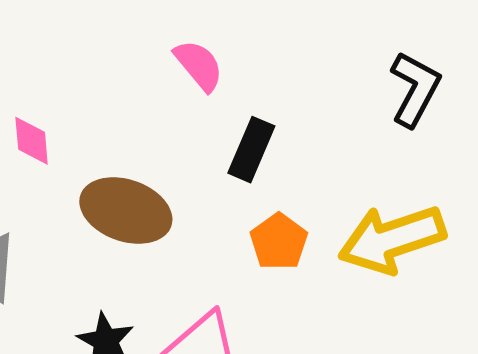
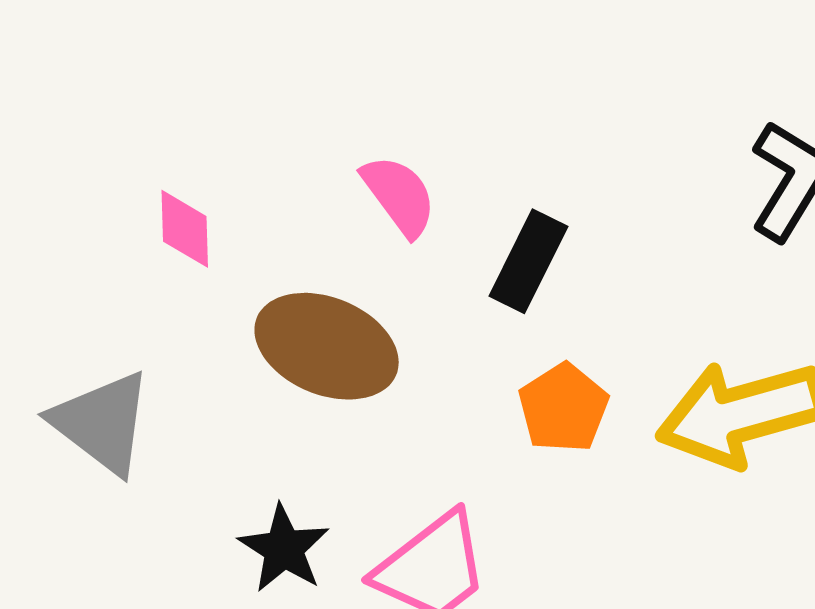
pink semicircle: (199, 65) -> (399, 195), moved

